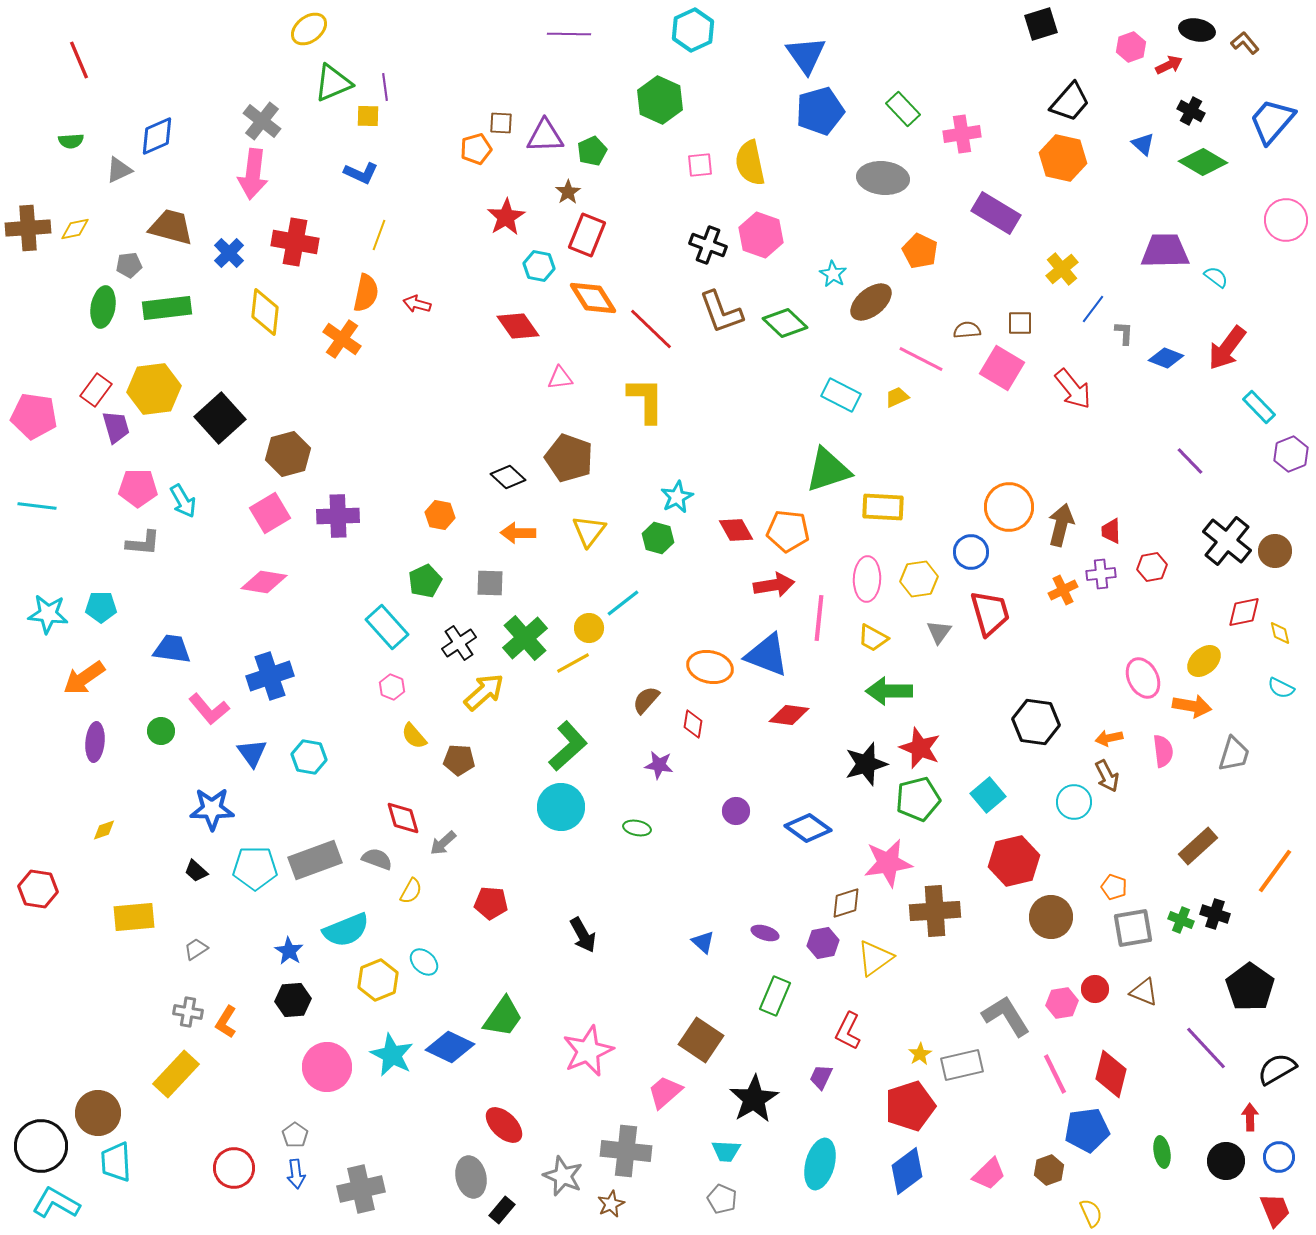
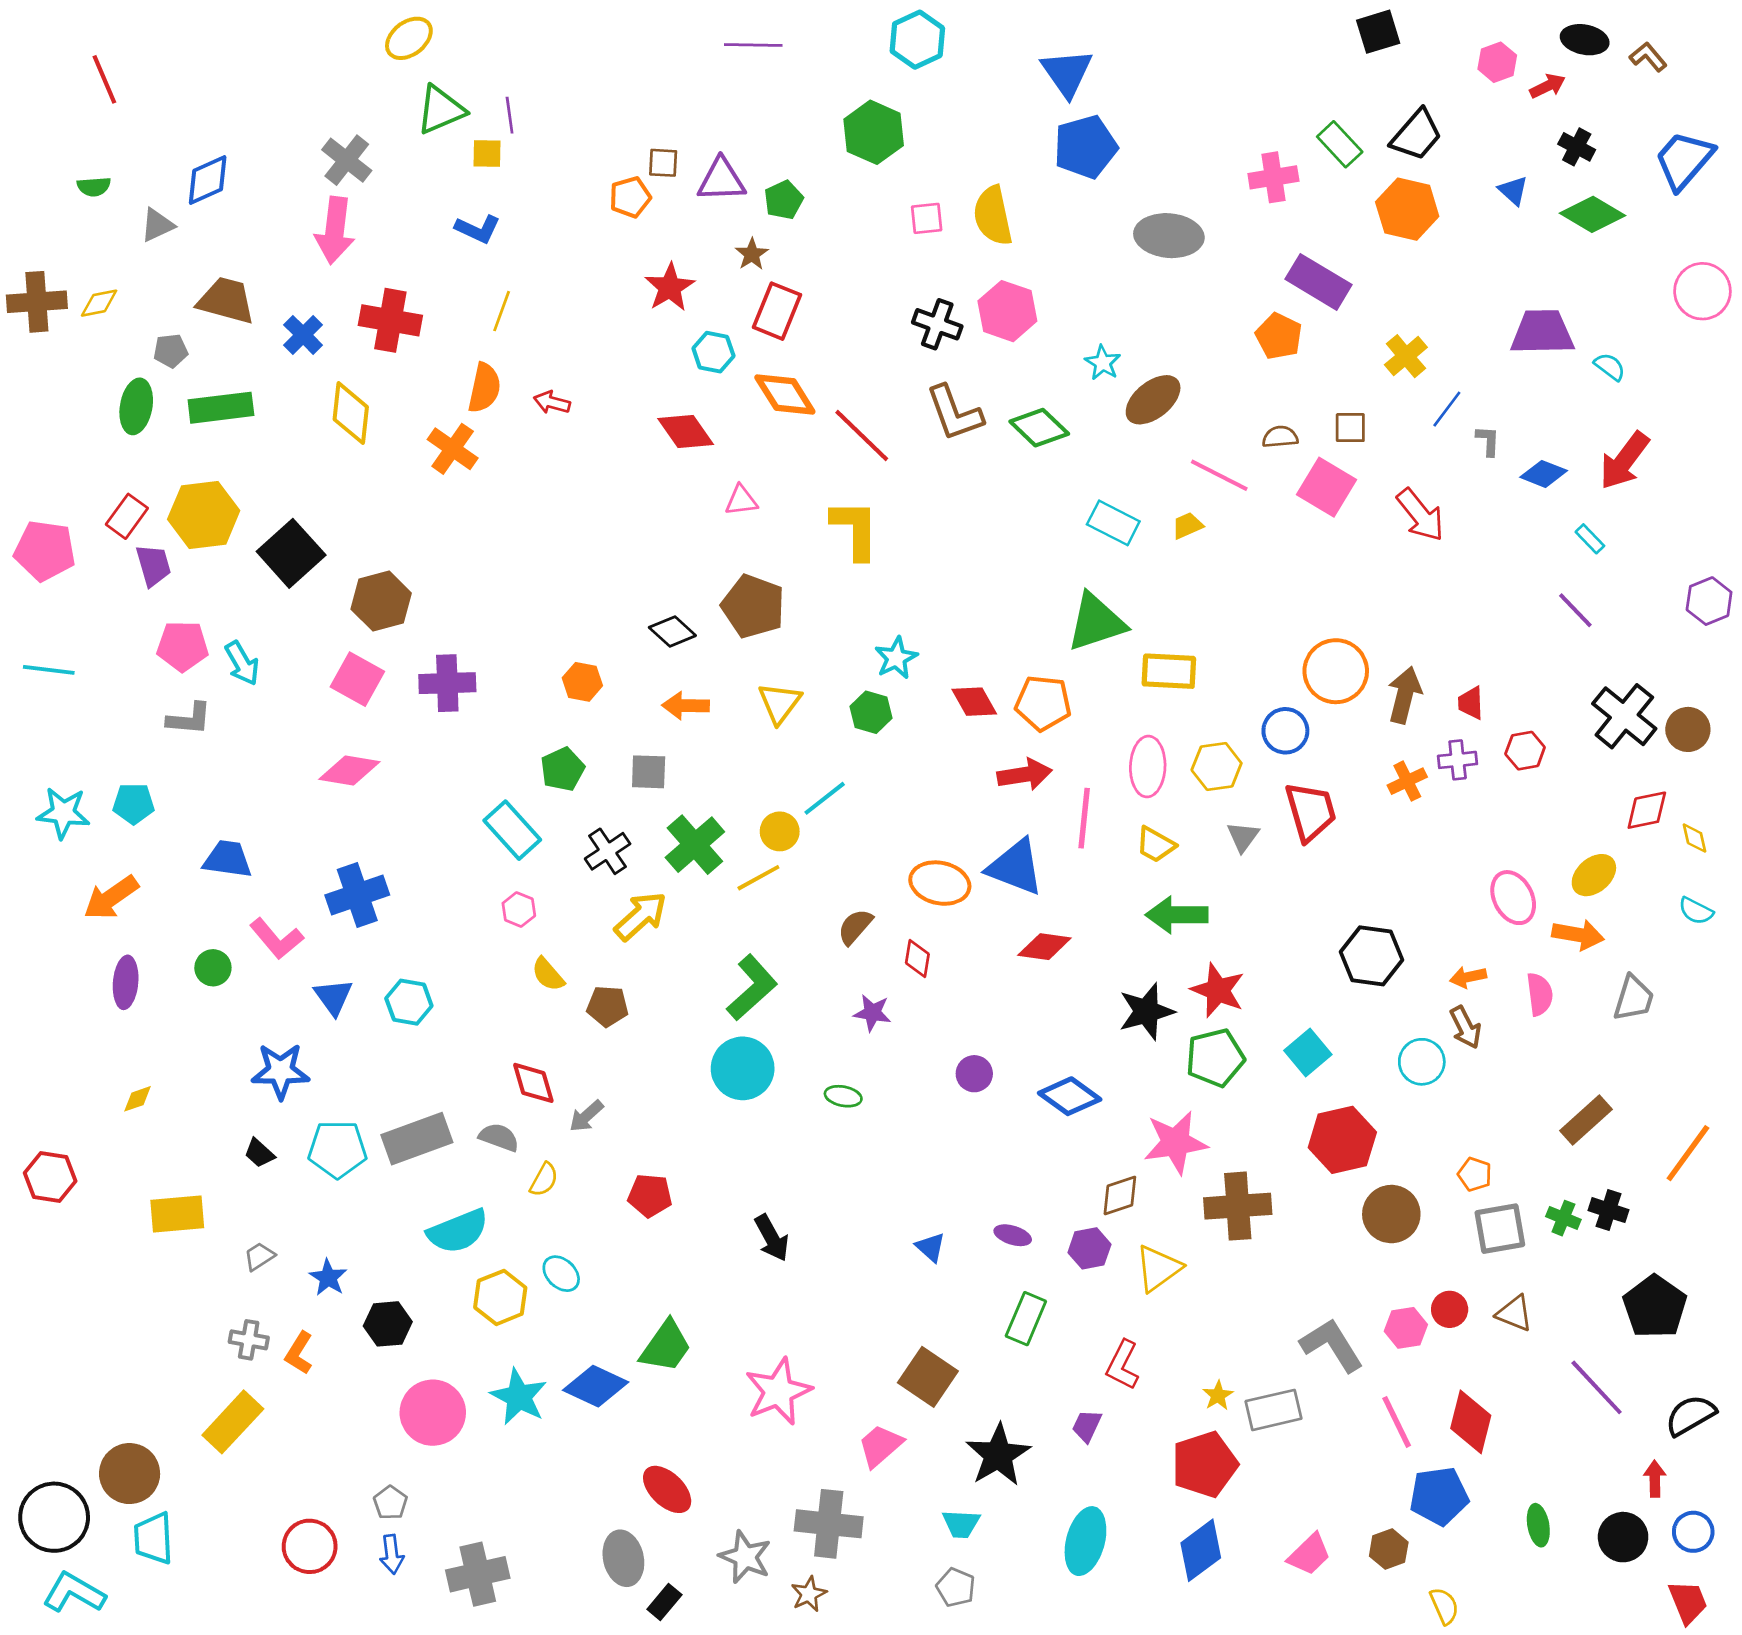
green rectangle: (903, 109) -> (1340, 144), moved
orange pentagon: (920, 251) -> (1279, 336), moved
cyan rectangle: (1259, 407) -> (1590, 539), moved, size x0.7
pink square: (270, 513) -> (357, 679), turned -30
blue star: (289, 951) -> (328, 1278), moved

